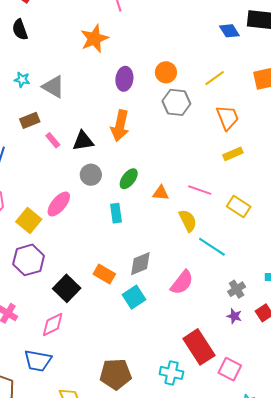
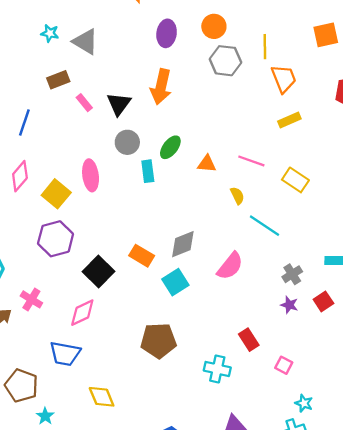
yellow line: (215, 78) -> (265, 47), moved, turned -55
black triangle: (83, 141) -> (119, 104), turned -45
pink ellipse: (59, 204) -> (91, 175), turned -48
cyan rectangle: (116, 213) -> (148, 171), moved
yellow semicircle: (188, 221) -> (237, 196), size x0.7
red rectangle: (199, 347) -> (249, 340), size x0.6
pink square: (230, 369) -> (284, 365), size x0.7
brown pentagon: (116, 374) -> (158, 341), moved

